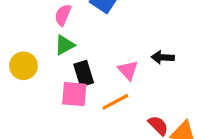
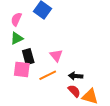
black arrow: (163, 57) -> (76, 76), moved

